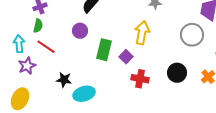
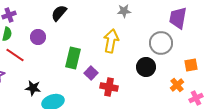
purple circle: (80, 31) -> (38, 37), moved
purple square: (126, 57) -> (91, 73), moved
black circle: (177, 73) -> (146, 67), moved

